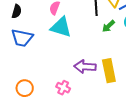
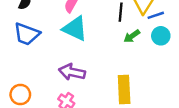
purple arrow: (85, 67) -> (72, 72), moved

